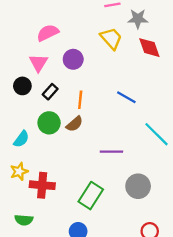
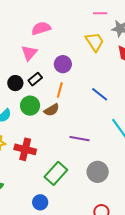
purple circle: (73, 59) -> (63, 64), moved
black circle: (22, 86) -> (15, 83), moved
red cross: (42, 185) -> (25, 149), moved

